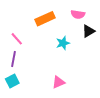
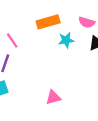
cyan star: (63, 43) -> (66, 40), moved

